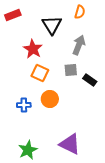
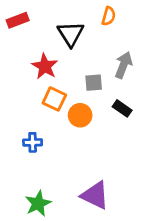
gray arrow: (79, 45) -> (124, 65), moved
gray square: (71, 70) -> (94, 83), moved
orange circle: (50, 99) -> (80, 115), moved

